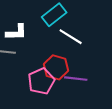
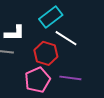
red hexagon: (56, 67) -> (46, 53), moved

